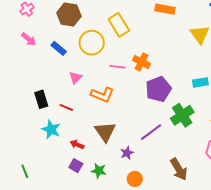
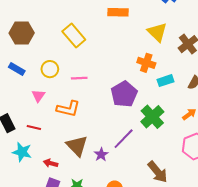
yellow circle: (92, 43) -> (50, 69), moved, size x0.7
orange cross: (142, 62) -> (146, 63), moved
purple star: (127, 153) -> (101, 155), moved

